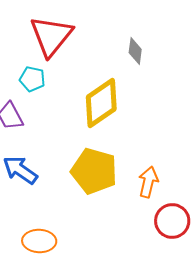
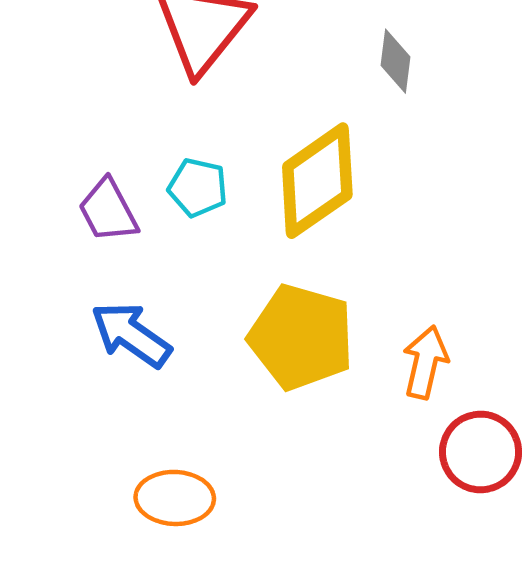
cyan pentagon: (32, 79) -> (198, 188), moved

